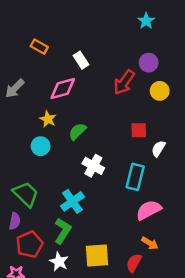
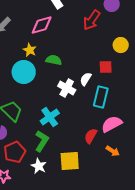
yellow circle: (160, 91) -> (121, 45), moved
red square: (139, 130) -> (106, 67), moved
green semicircle: (77, 131) -> (54, 60), turned 56
cyan circle: (41, 146) -> (24, 72), size x1.5
white semicircle: (158, 149) -> (86, 79), moved
red semicircle: (134, 263) -> (91, 136), moved

